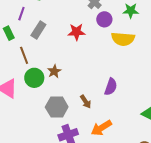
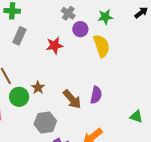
gray rectangle: (38, 30) -> (19, 36), moved
yellow semicircle: (123, 39) -> (102, 46), turned -105
brown arrow: (86, 102) -> (72, 99), moved, size x1.5

